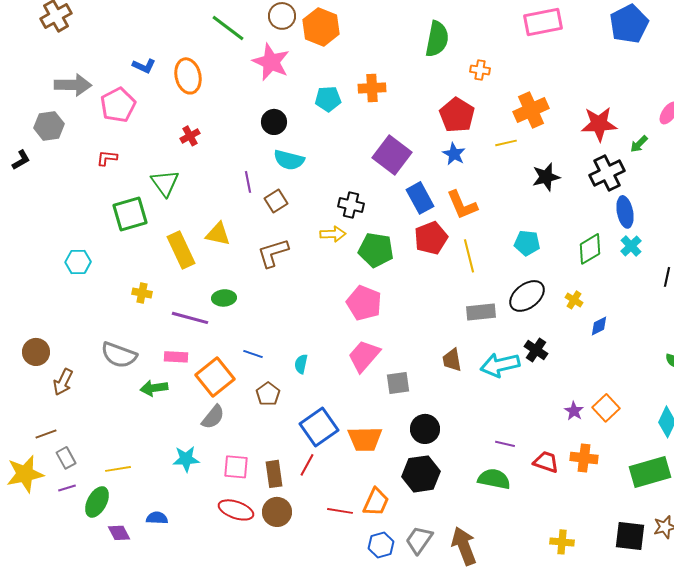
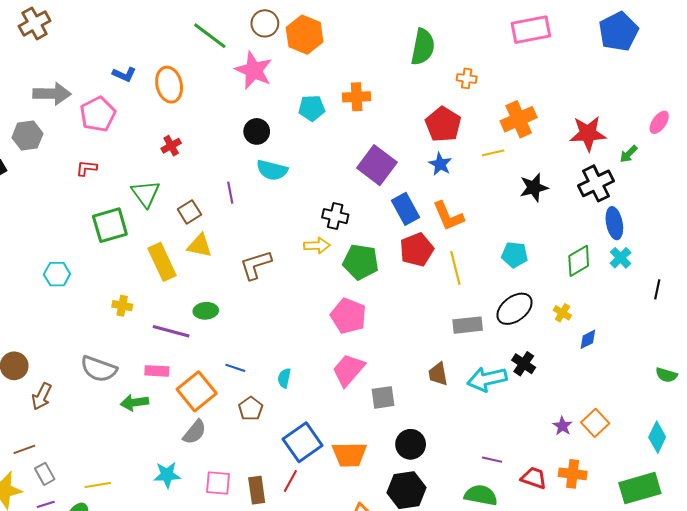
brown square: (276, 201) -> (189, 212), moved

